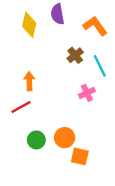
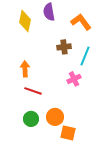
brown cross: (75, 55) -> (64, 47), turned 32
cyan line: (100, 66) -> (85, 56), turned 48
red line: (21, 107) -> (33, 91), moved, turned 48

